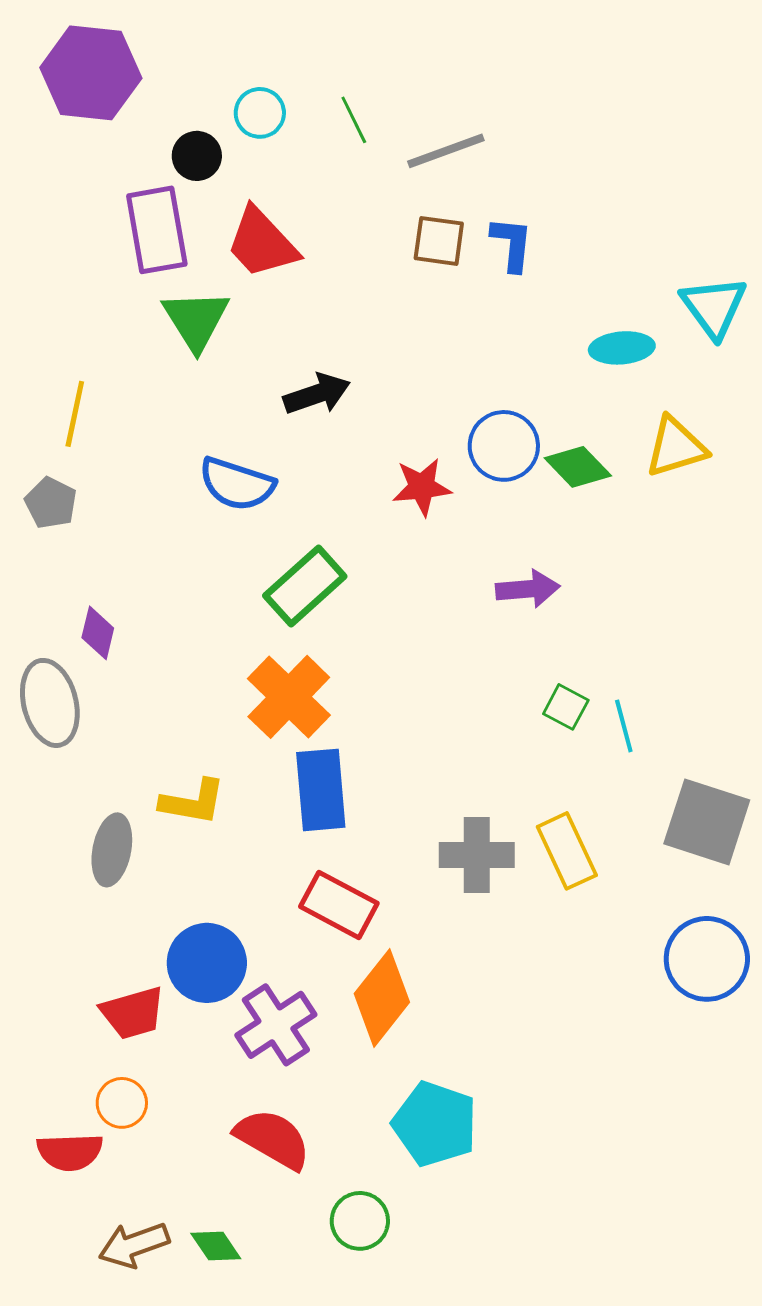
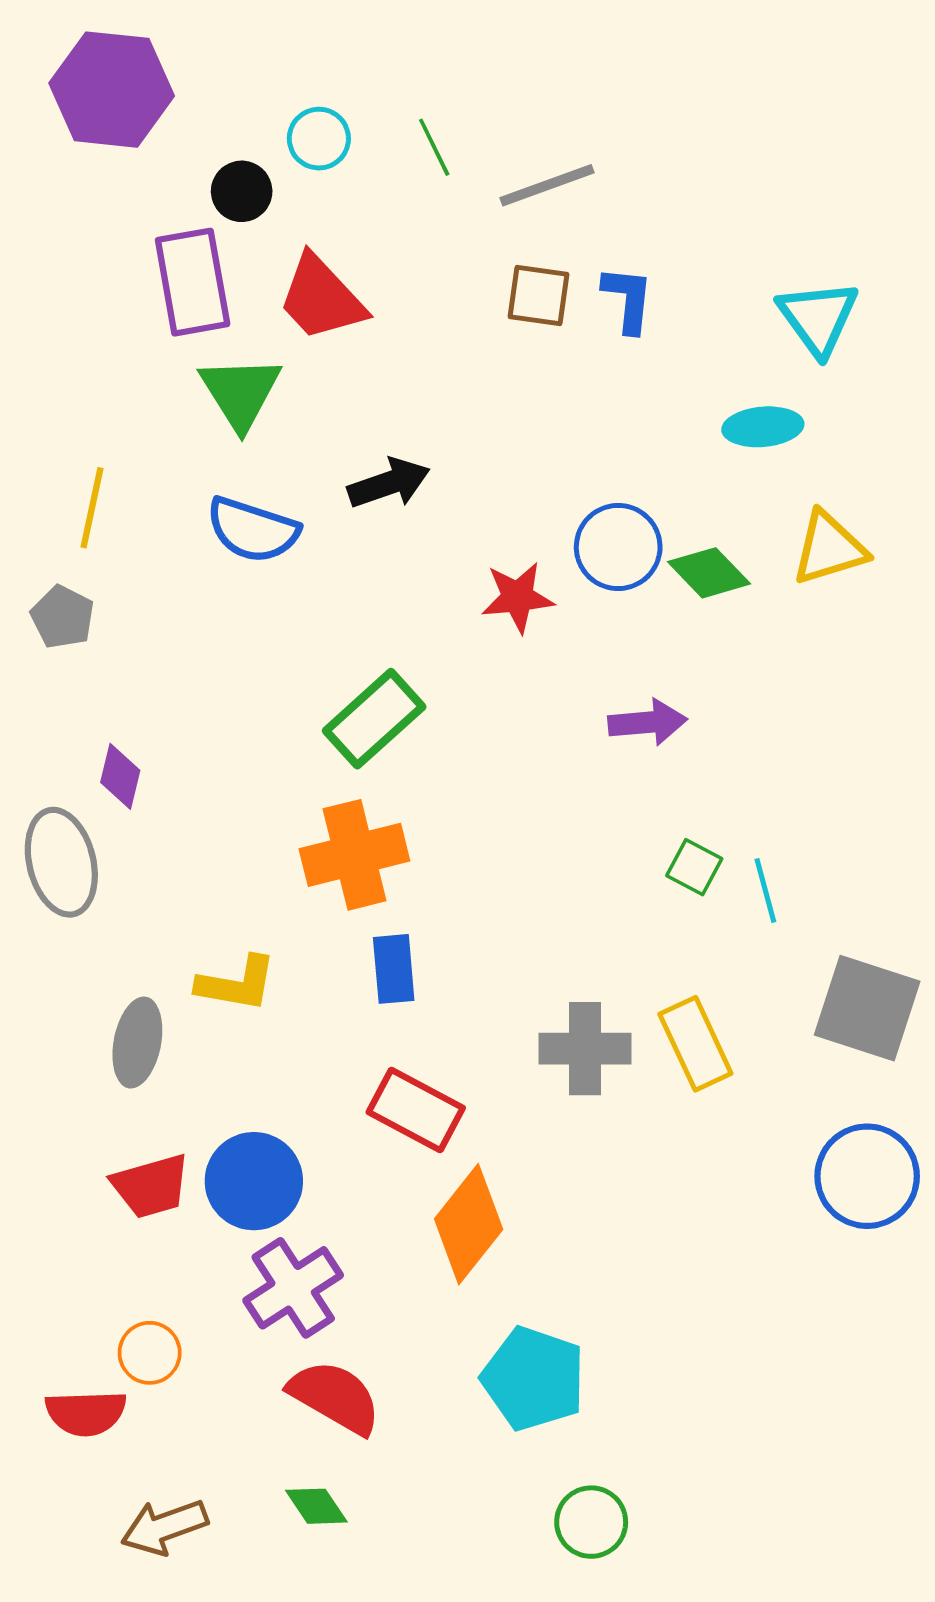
cyan triangle: (714, 307) -> (818, 318), moved
blue semicircle: (237, 484) -> (253, 530), moved
orange cross: (289, 697) -> (354, 855), turned 32
blue rectangle: (321, 790) -> (394, 969), size x0.7
red trapezoid: (133, 1013) -> (151, 1186), moved
purple cross: (276, 1025) -> (293, 1288), moved
green circle: (360, 1221) -> (591, 1522), moved
green diamond: (216, 1246) -> (316, 1506), moved

